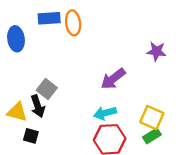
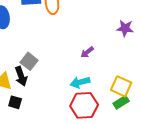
purple arrow: (113, 79) -> (87, 52), size x0.6

